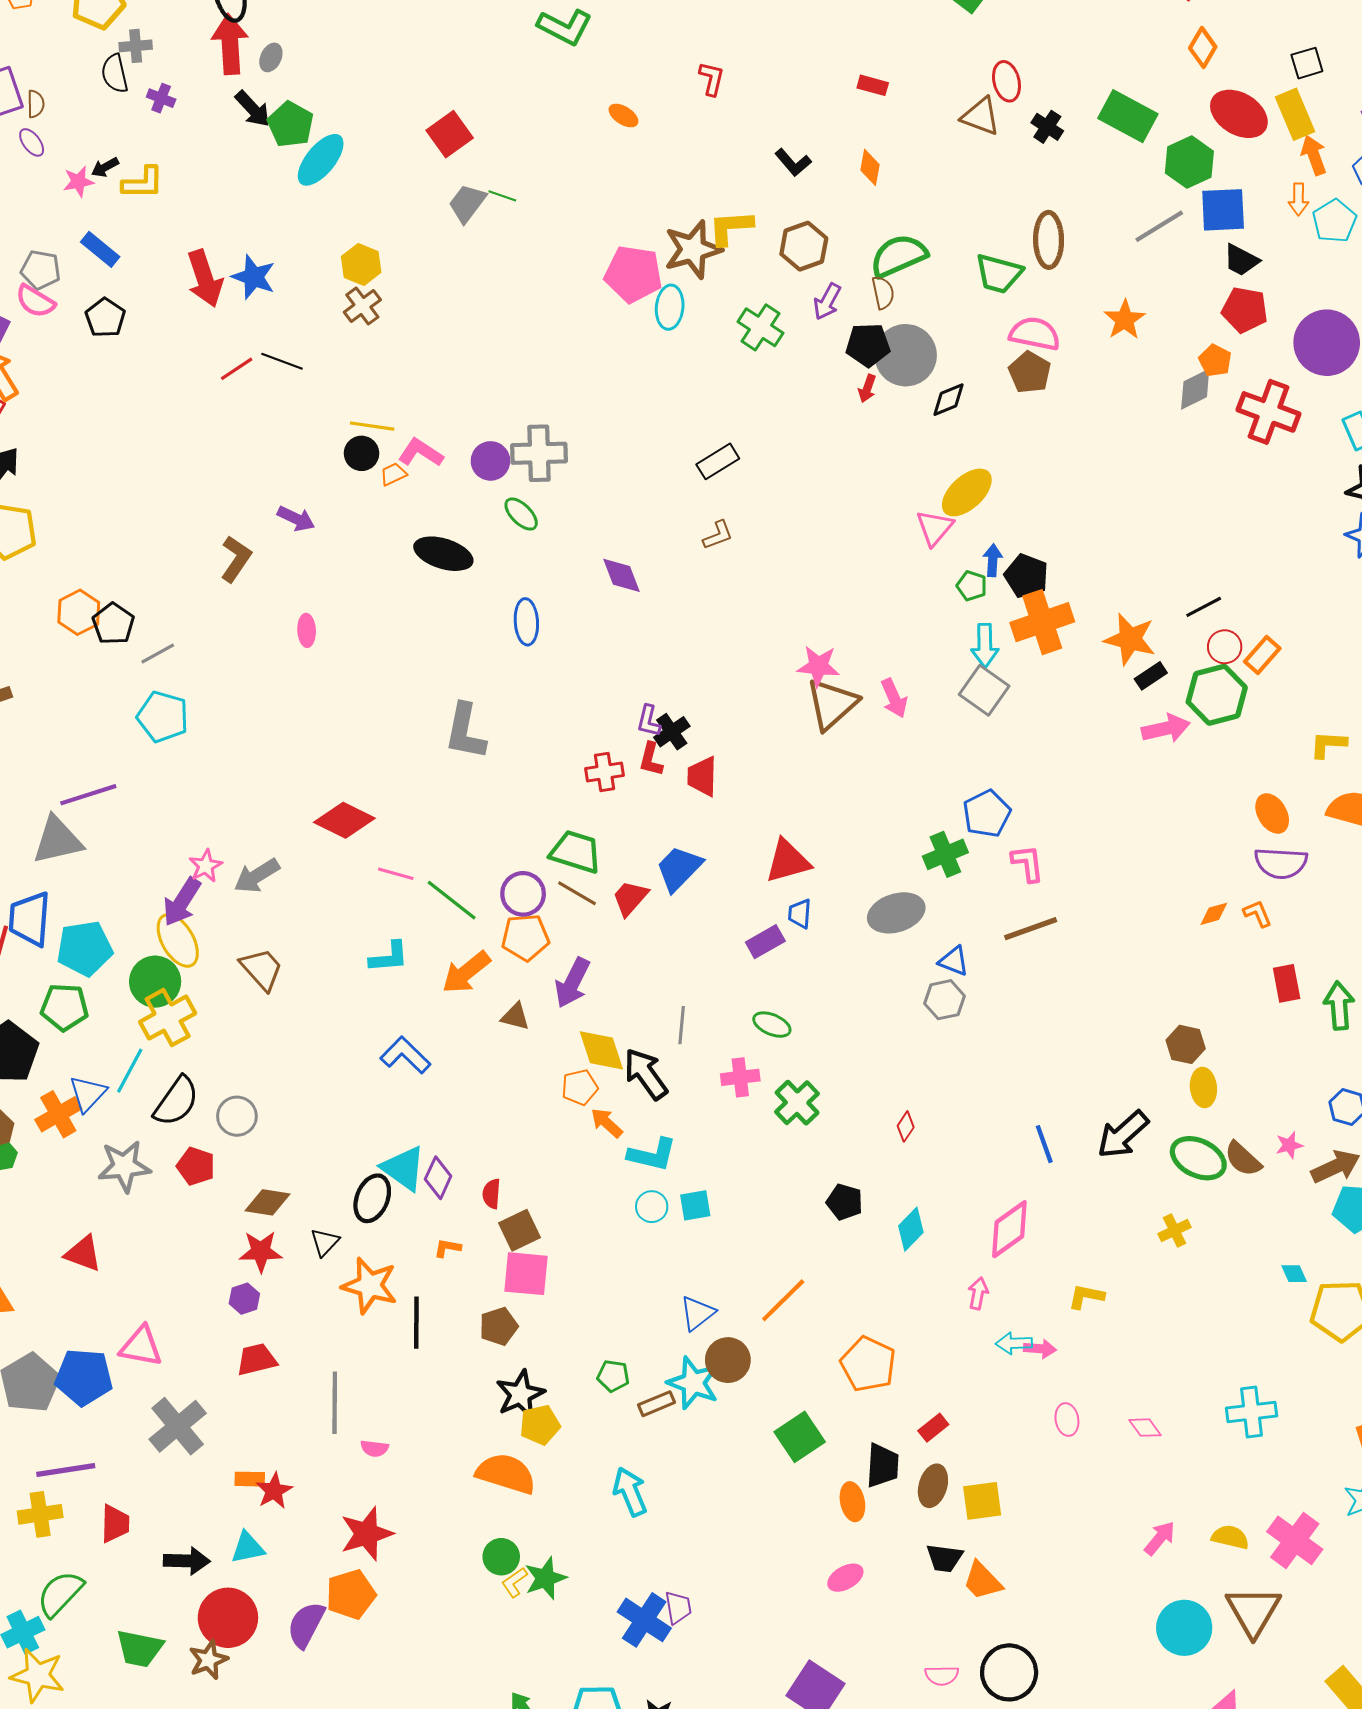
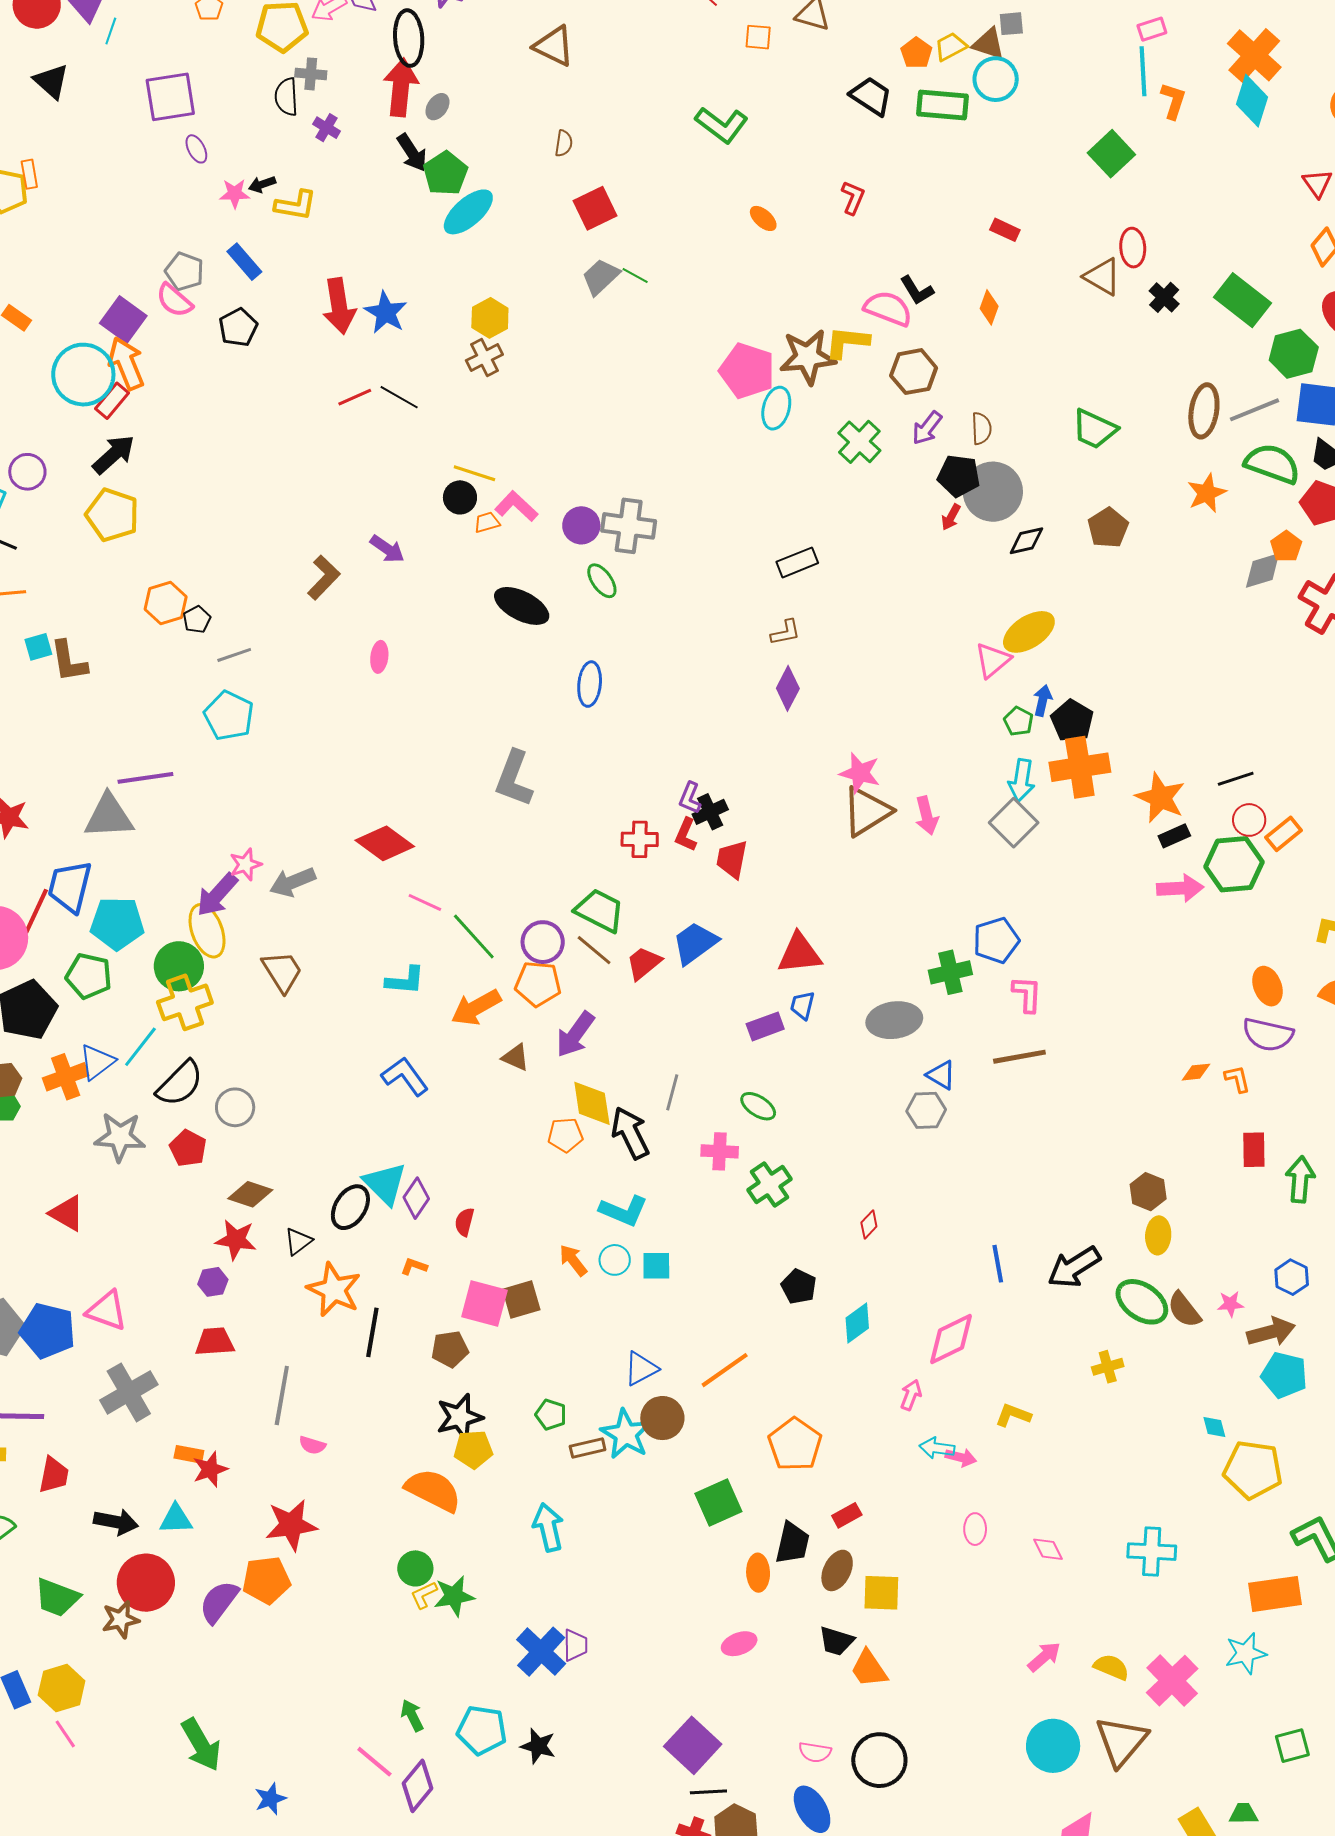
brown semicircle: (36, 104) -> (564, 143), moved
brown ellipse: (1049, 240) -> (1204, 411), moved
green semicircle: (899, 256) -> (1272, 464), moved, turned 34
pink semicircle: (1035, 334) -> (888, 308), moved
purple diamond: (622, 575) -> (788, 688), moved, turned 39
black pentagon: (113, 624) -> (197, 619), size x0.7
orange arrow: (607, 1123) -> (573, 1260), moved
brown square: (520, 1230) -> (521, 1300), moved

